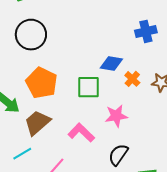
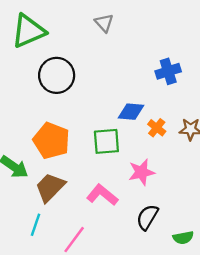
black circle: (31, 35) -> (57, 75), moved
cyan line: (22, 154) -> (35, 225), turned -36

